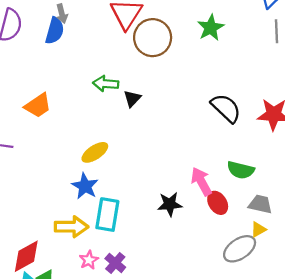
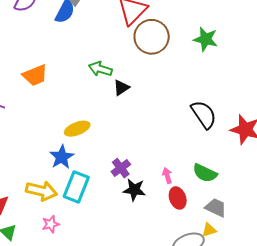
green star: (211, 28) -> (206, 39), turned 30
pink arrow: (201, 181) -> (167, 176), size x0.6
purple cross: (115, 263) -> (121, 168), moved

